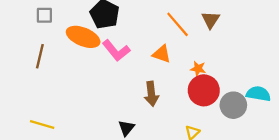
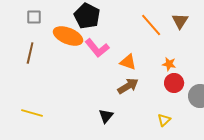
orange triangle: (162, 54) -> (128, 62), moved
red circle: (204, 90) -> (174, 83), size x0.7
brown arrow: (151, 94) -> (128, 86), turned -115

